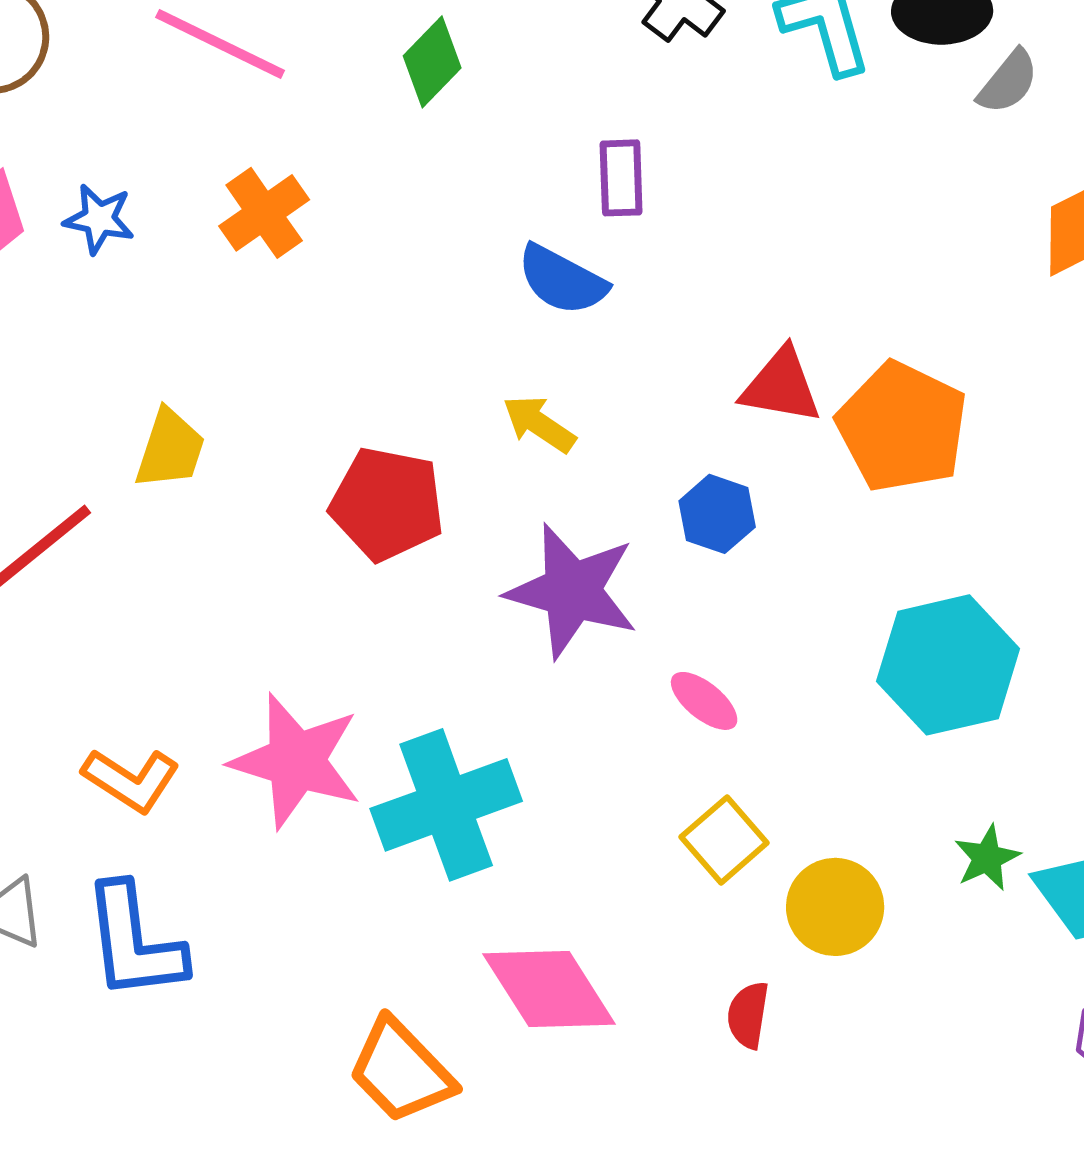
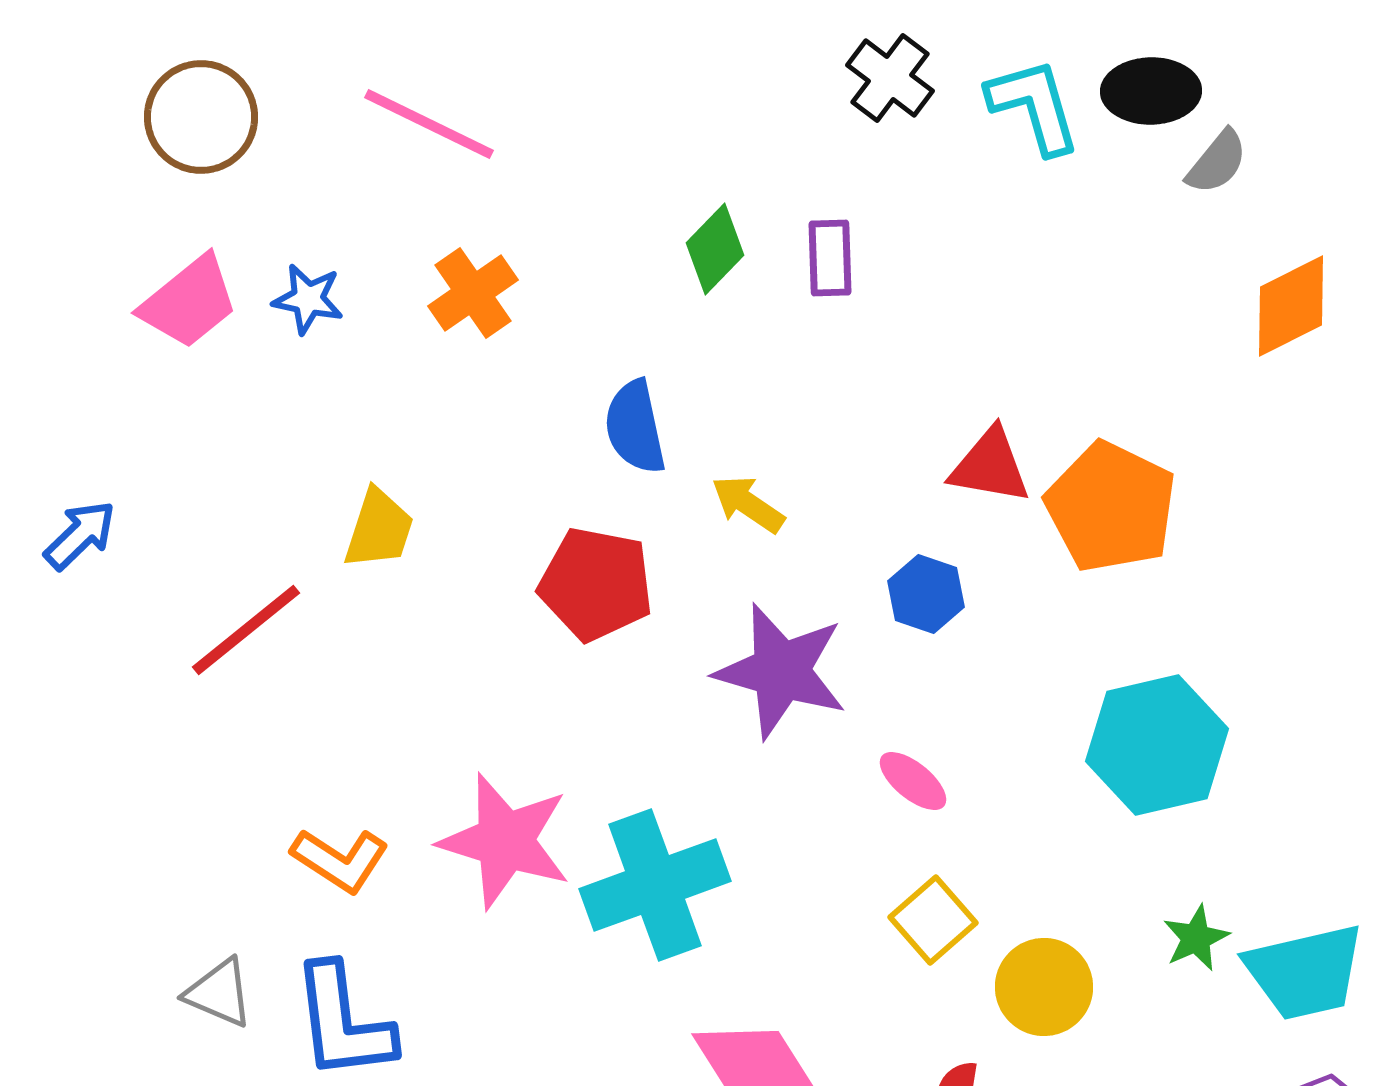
green diamond: (432, 62) -> (715, 249), moved
blue semicircle: (562, 280) -> (635, 427), moved, turned 50

